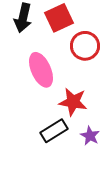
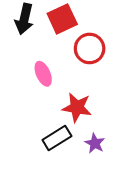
pink ellipse: (41, 70) -> (43, 74), size x0.7

